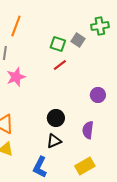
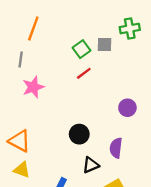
gray square: (78, 40) -> (104, 45), turned -32
green square: (58, 44) -> (82, 49), turned 35
black triangle: (54, 141) -> (91, 165), moved

